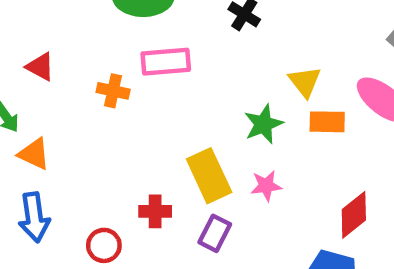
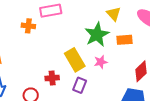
orange rectangle: (327, 122) -> (125, 40), moved
green star: (263, 124) -> (97, 35), size x1.4

